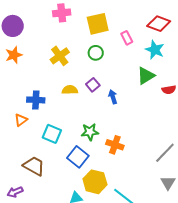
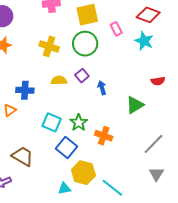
green circle: (96, 53) -> (85, 44), size x1.6
yellow cross: (60, 56) -> (49, 46), turned -36
green triangle: (146, 76) -> (135, 105), moved
green star: (90, 132) -> (79, 123), turned -30
cyan square: (52, 134) -> (52, 122), moved

